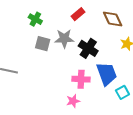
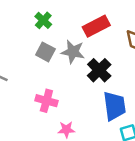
red rectangle: (78, 14) -> (96, 26), size x1.5
pink cross: (81, 79) -> (46, 101), moved

